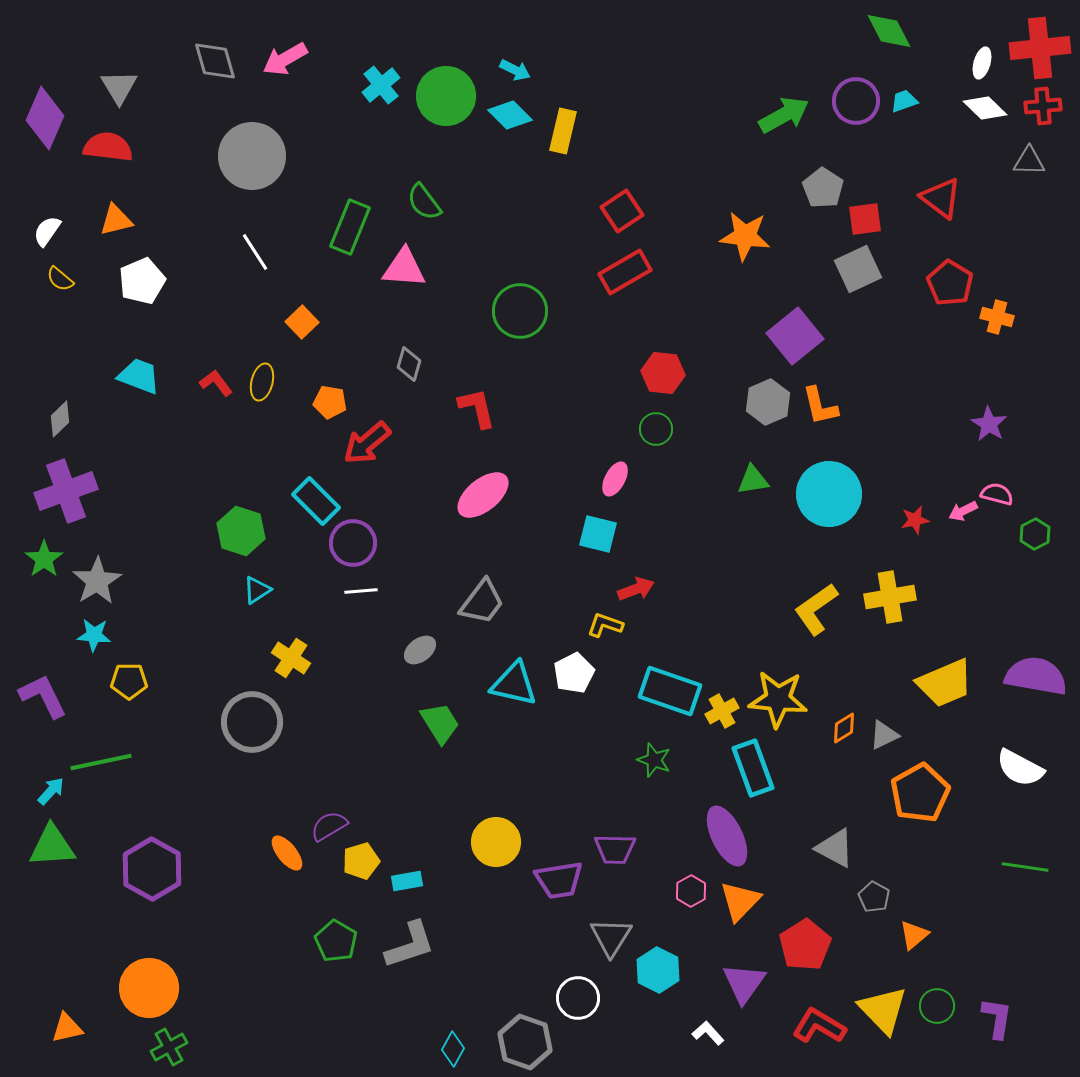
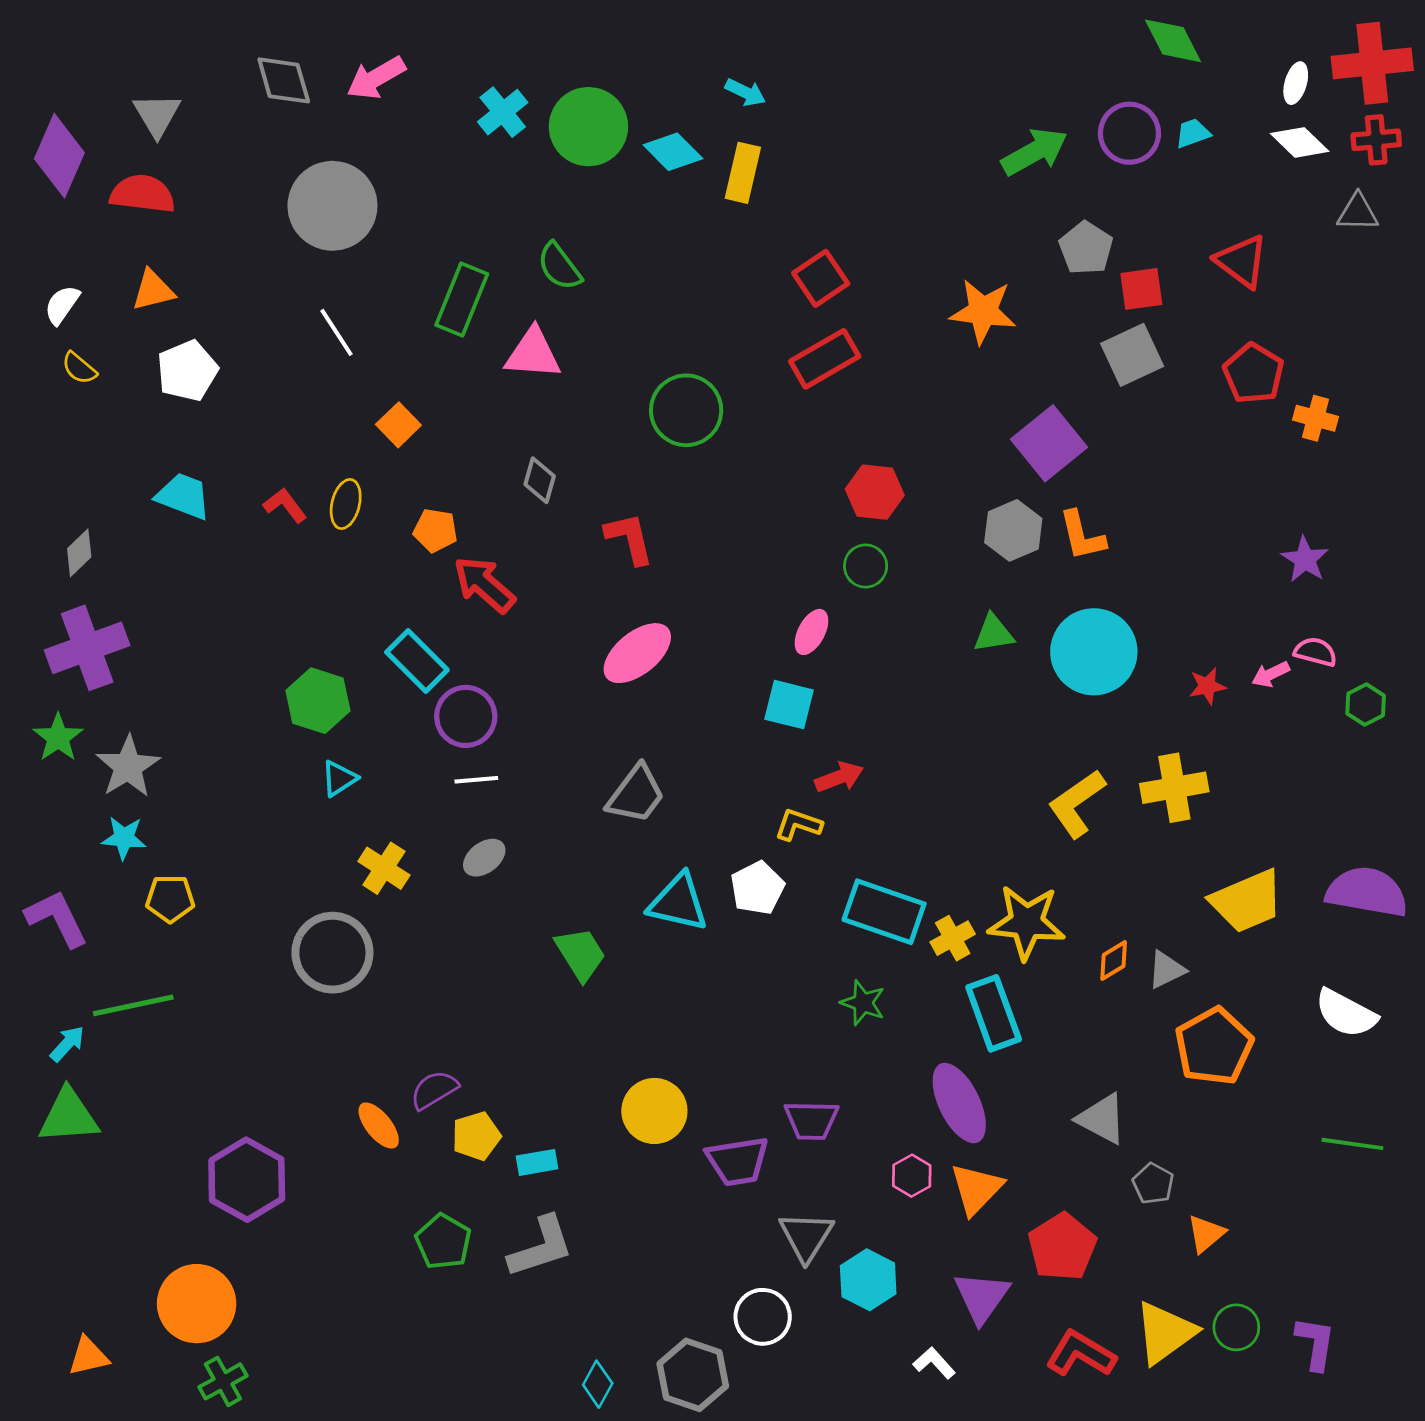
cyan arrow: (515, 70) -> (745, 92), moved
red arrow: (367, 443) -> (484, 584), turned 81
gray ellipse: (420, 650) -> (484, 858), moved
purple hexagon: (152, 869) -> (247, 1180), moved
yellow triangle: (883, 1010) -> (1165, 1333), turned 38

